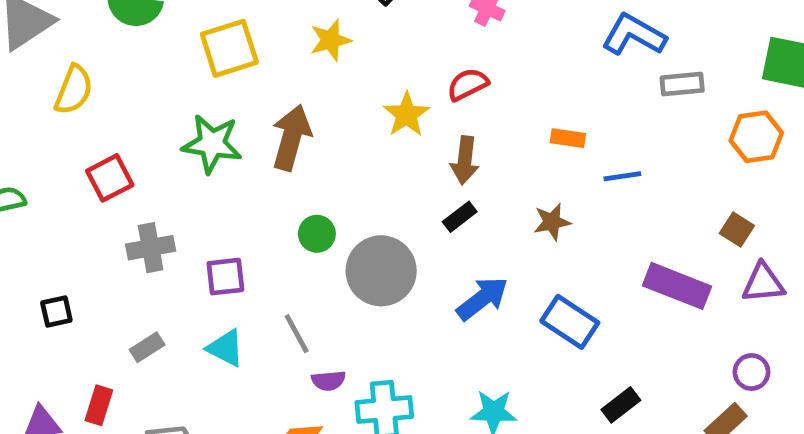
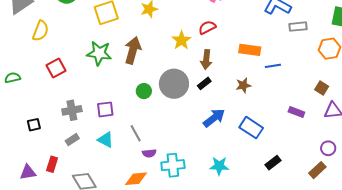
orange rectangle: (568, 138) -> (250, 50), size x1.5
gray cross: (151, 248) -> (72, 110), moved
gray circle: (381, 271) -> (174, 84), moved
purple rectangle: (677, 286) -> (296, 112), size x0.6

